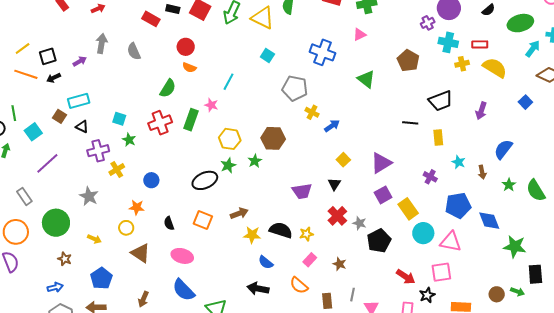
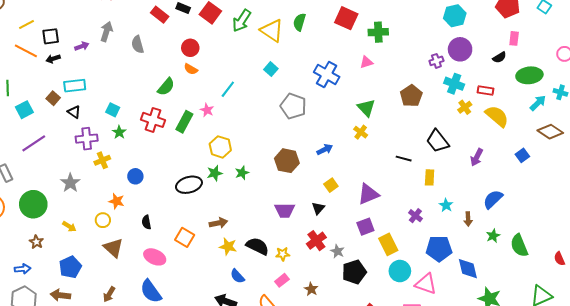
yellow cross: (462, 64) -> (465, 107), turned -32
black trapezoid: (441, 101) -> (438, 141), turned 65
yellow cross: (312, 112) -> (361, 132), moved
red cross: (160, 123) -> (153, 120), turned 30
brown hexagon: (273, 138) -> (287, 161), moved
orange square: (203, 220) -> (185, 237), moved

